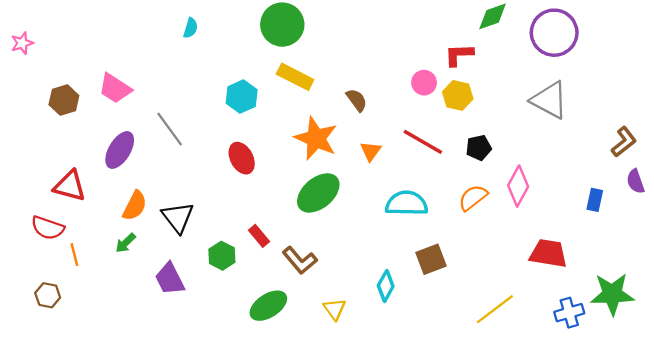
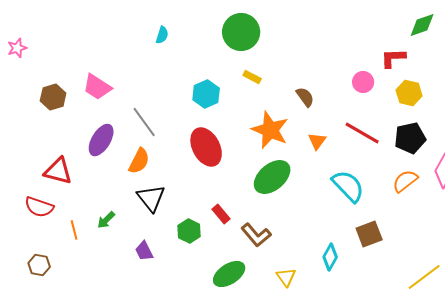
yellow rectangle: (295, 77) -> (252, 77), size x0.6
yellow hexagon: (458, 95) -> (409, 93), moved
black pentagon: (479, 148) -> (410, 138), size x1.4
red ellipse: (242, 158) -> (206, 147), size x1.4
cyan semicircle: (407, 203) -> (348, 186), turned 45
orange semicircle: (135, 206) -> (139, 161), moved
orange line: (74, 255) -> (74, 230), moved
purple trapezoid: (170, 279) -> (144, 251), size x0.7

